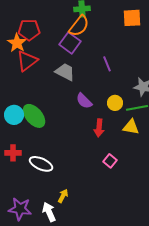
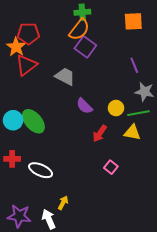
purple square: (70, 43) -> (85, 47), moved
purple line: (107, 64) -> (134, 65), moved
red arrow: (99, 128) -> (100, 133), turned 30

